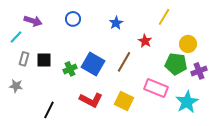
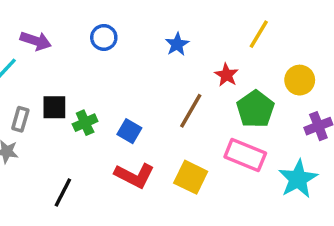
gray rectangle: (24, 59) -> (20, 119), moved
blue square: (93, 64) -> (129, 131), moved, size x0.6
green pentagon: (176, 64) -> (255, 109), moved, turned 30
green cross: (70, 69) -> (85, 123), moved

